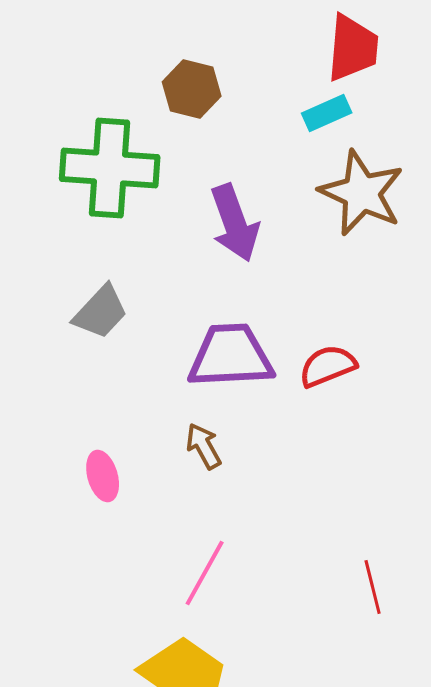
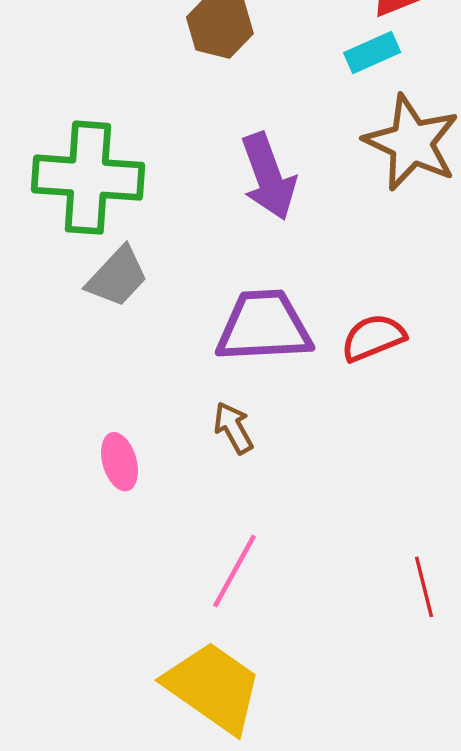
green cross: (110, 168) -> (88, 178), moved

